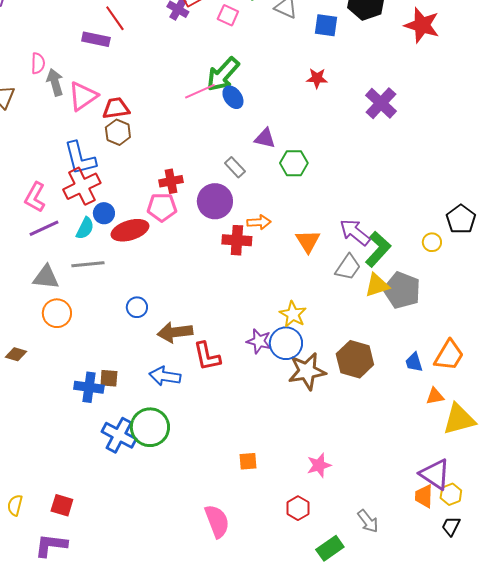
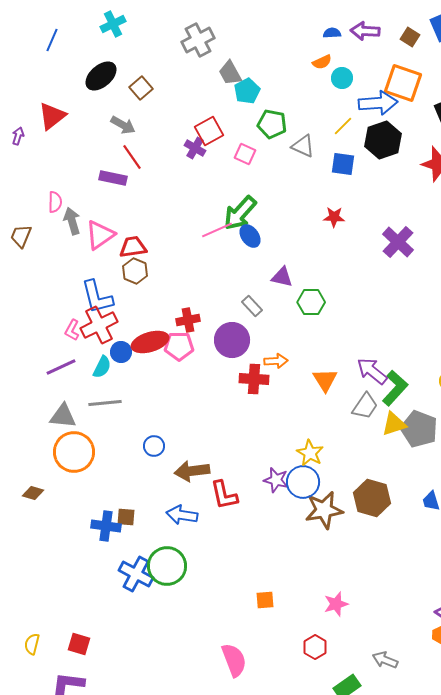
pink L-shape: (35, 197) -> (72, 330), moved, size x0.7
red ellipse: (130, 230) -> (150, 342), moved
orange circle: (57, 313) -> (74, 452), size x1.4
gray arrow: (368, 521) -> (385, 660), turned 150

